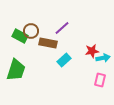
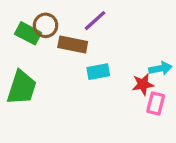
red star: (92, 51) -> (143, 84), moved
cyan rectangle: (64, 60) -> (98, 72), turned 32

